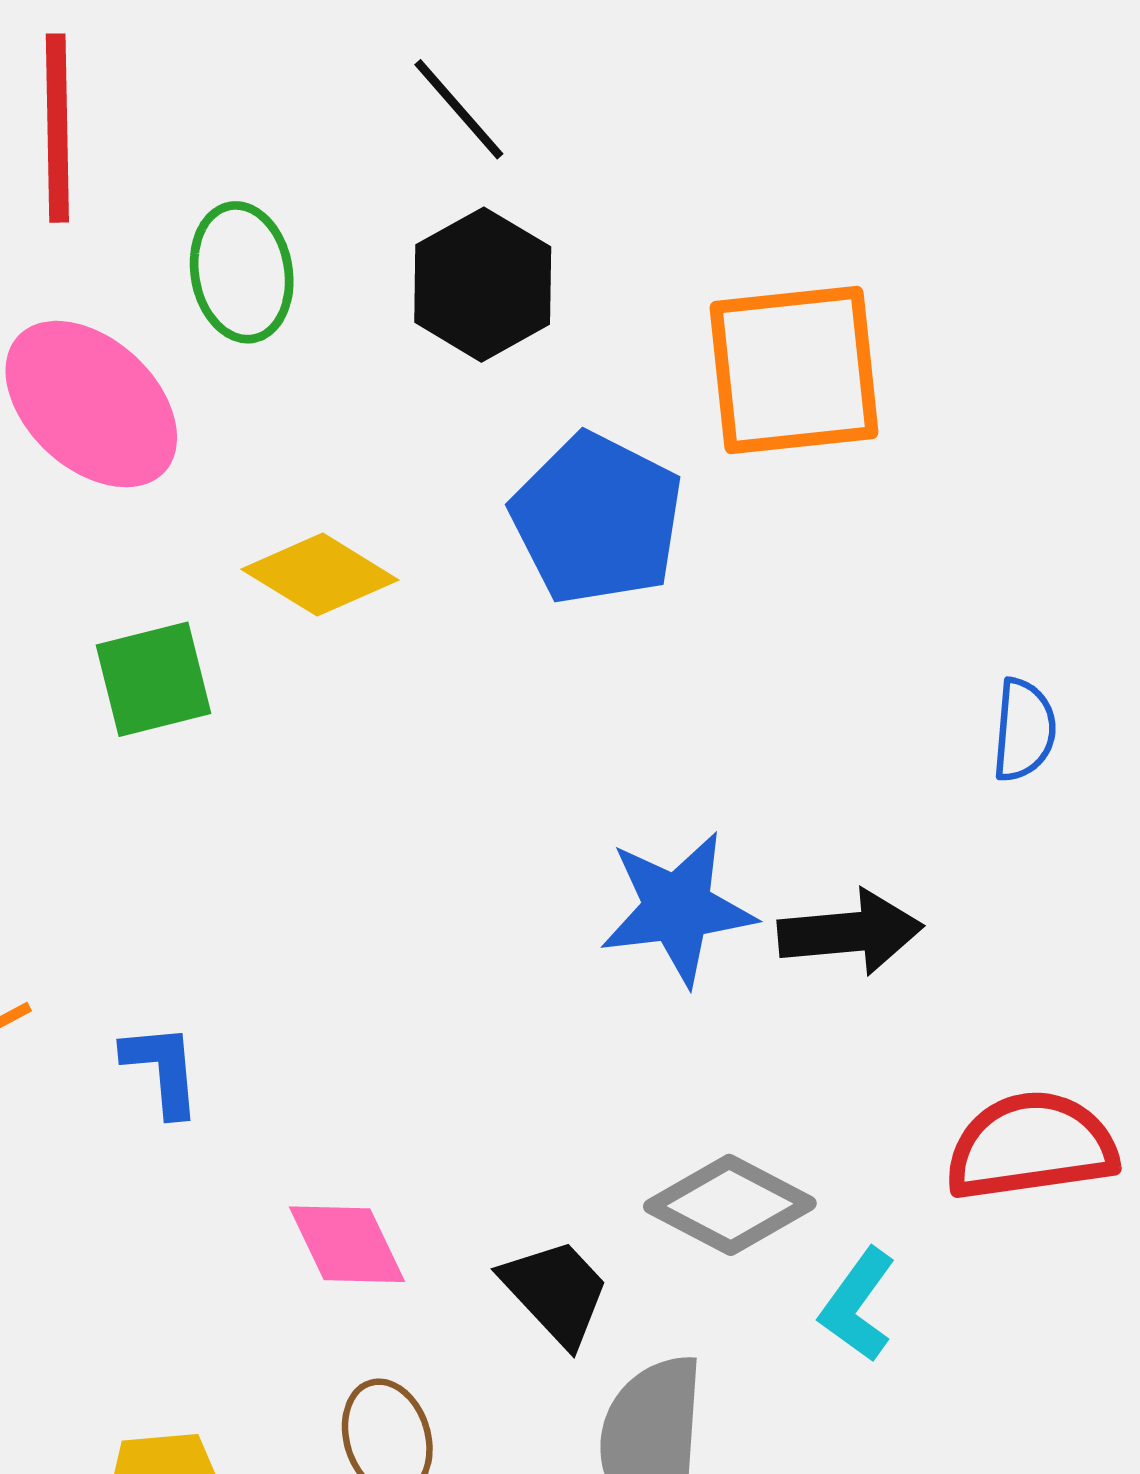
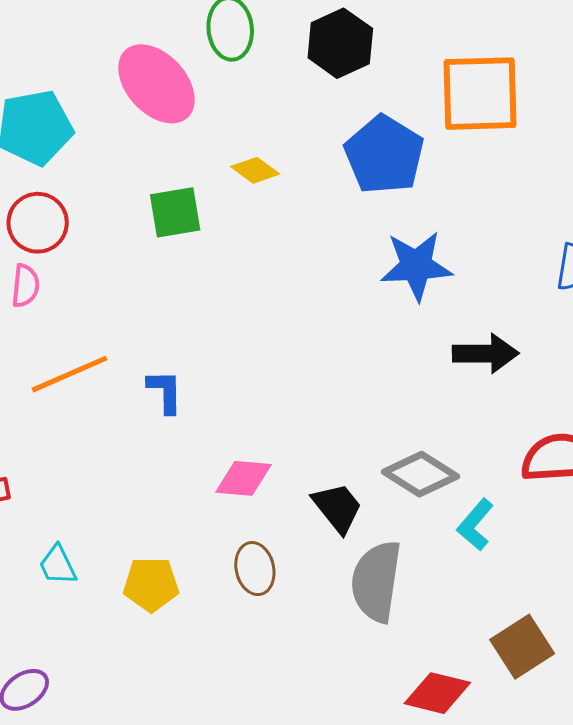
yellow diamond: (320, 575) -> (255, 170), size x0.7
blue star: (677, 908) -> (416, 266), moved
pink diamond: (347, 1244) -> (243, 478), turned -64

